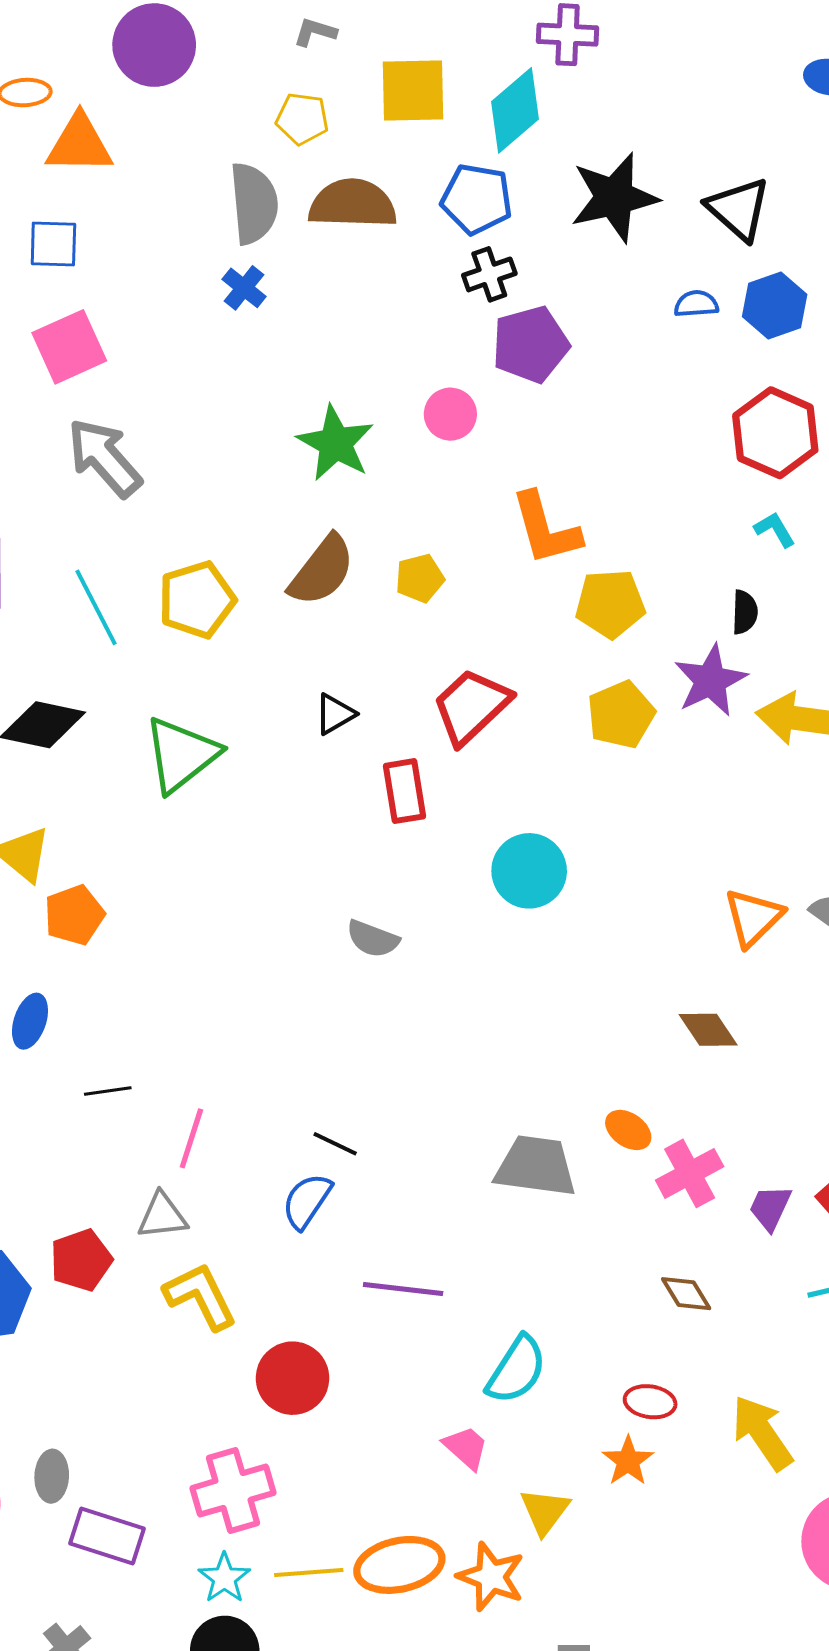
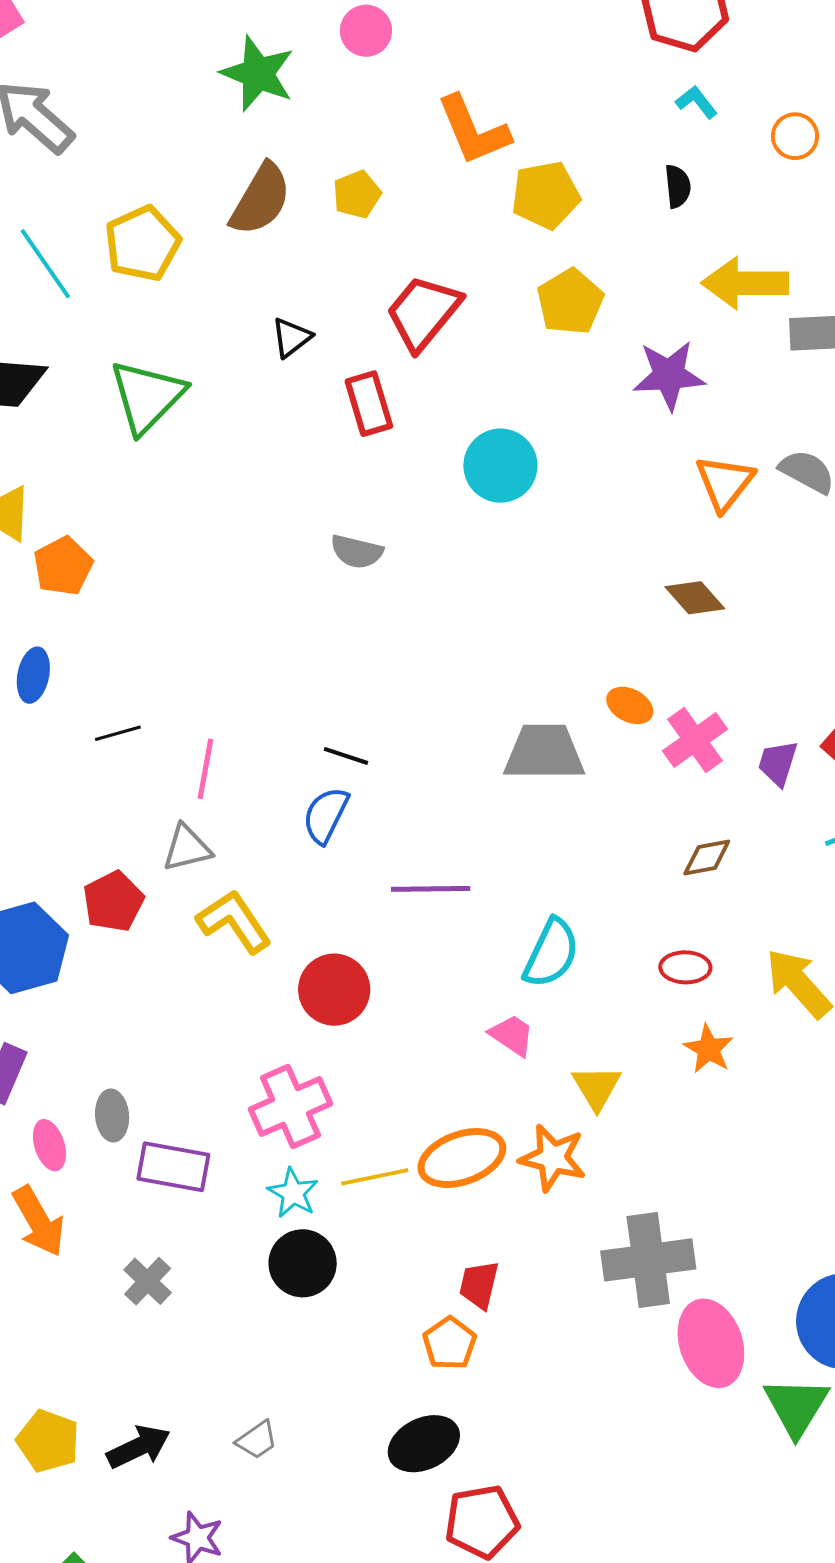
purple star: (710, 681) -> (669, 375), moved, turned 30
brown diamond: (686, 1294) -> (707, 857), turned -62
orange star: (628, 1461) -> (709, 1049), moved

